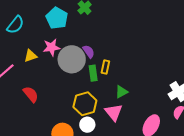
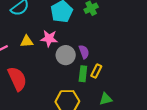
gray circle: (72, 59) -> (66, 55), size x0.7
red semicircle: (31, 94) -> (17, 79), size x1.4

